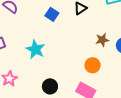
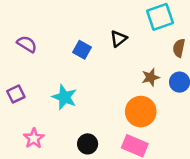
orange circle: (93, 65) -> (141, 112), size x1.5

